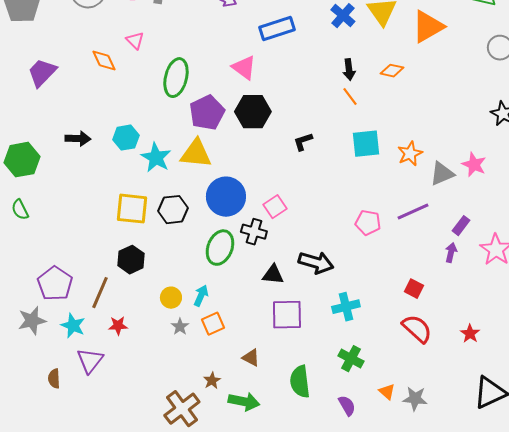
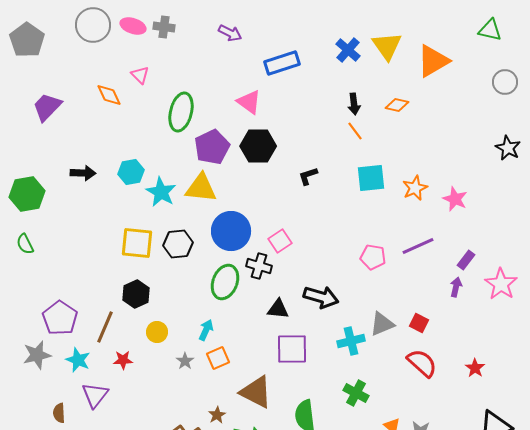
pink star: (474, 165) -> (455, 199), moved
gray triangle: (442, 174) -> (382, 324), moved
yellow circle: (171, 298) -> (157, 332), moved
brown triangle: (251, 358) -> (256, 392), size x1.8

